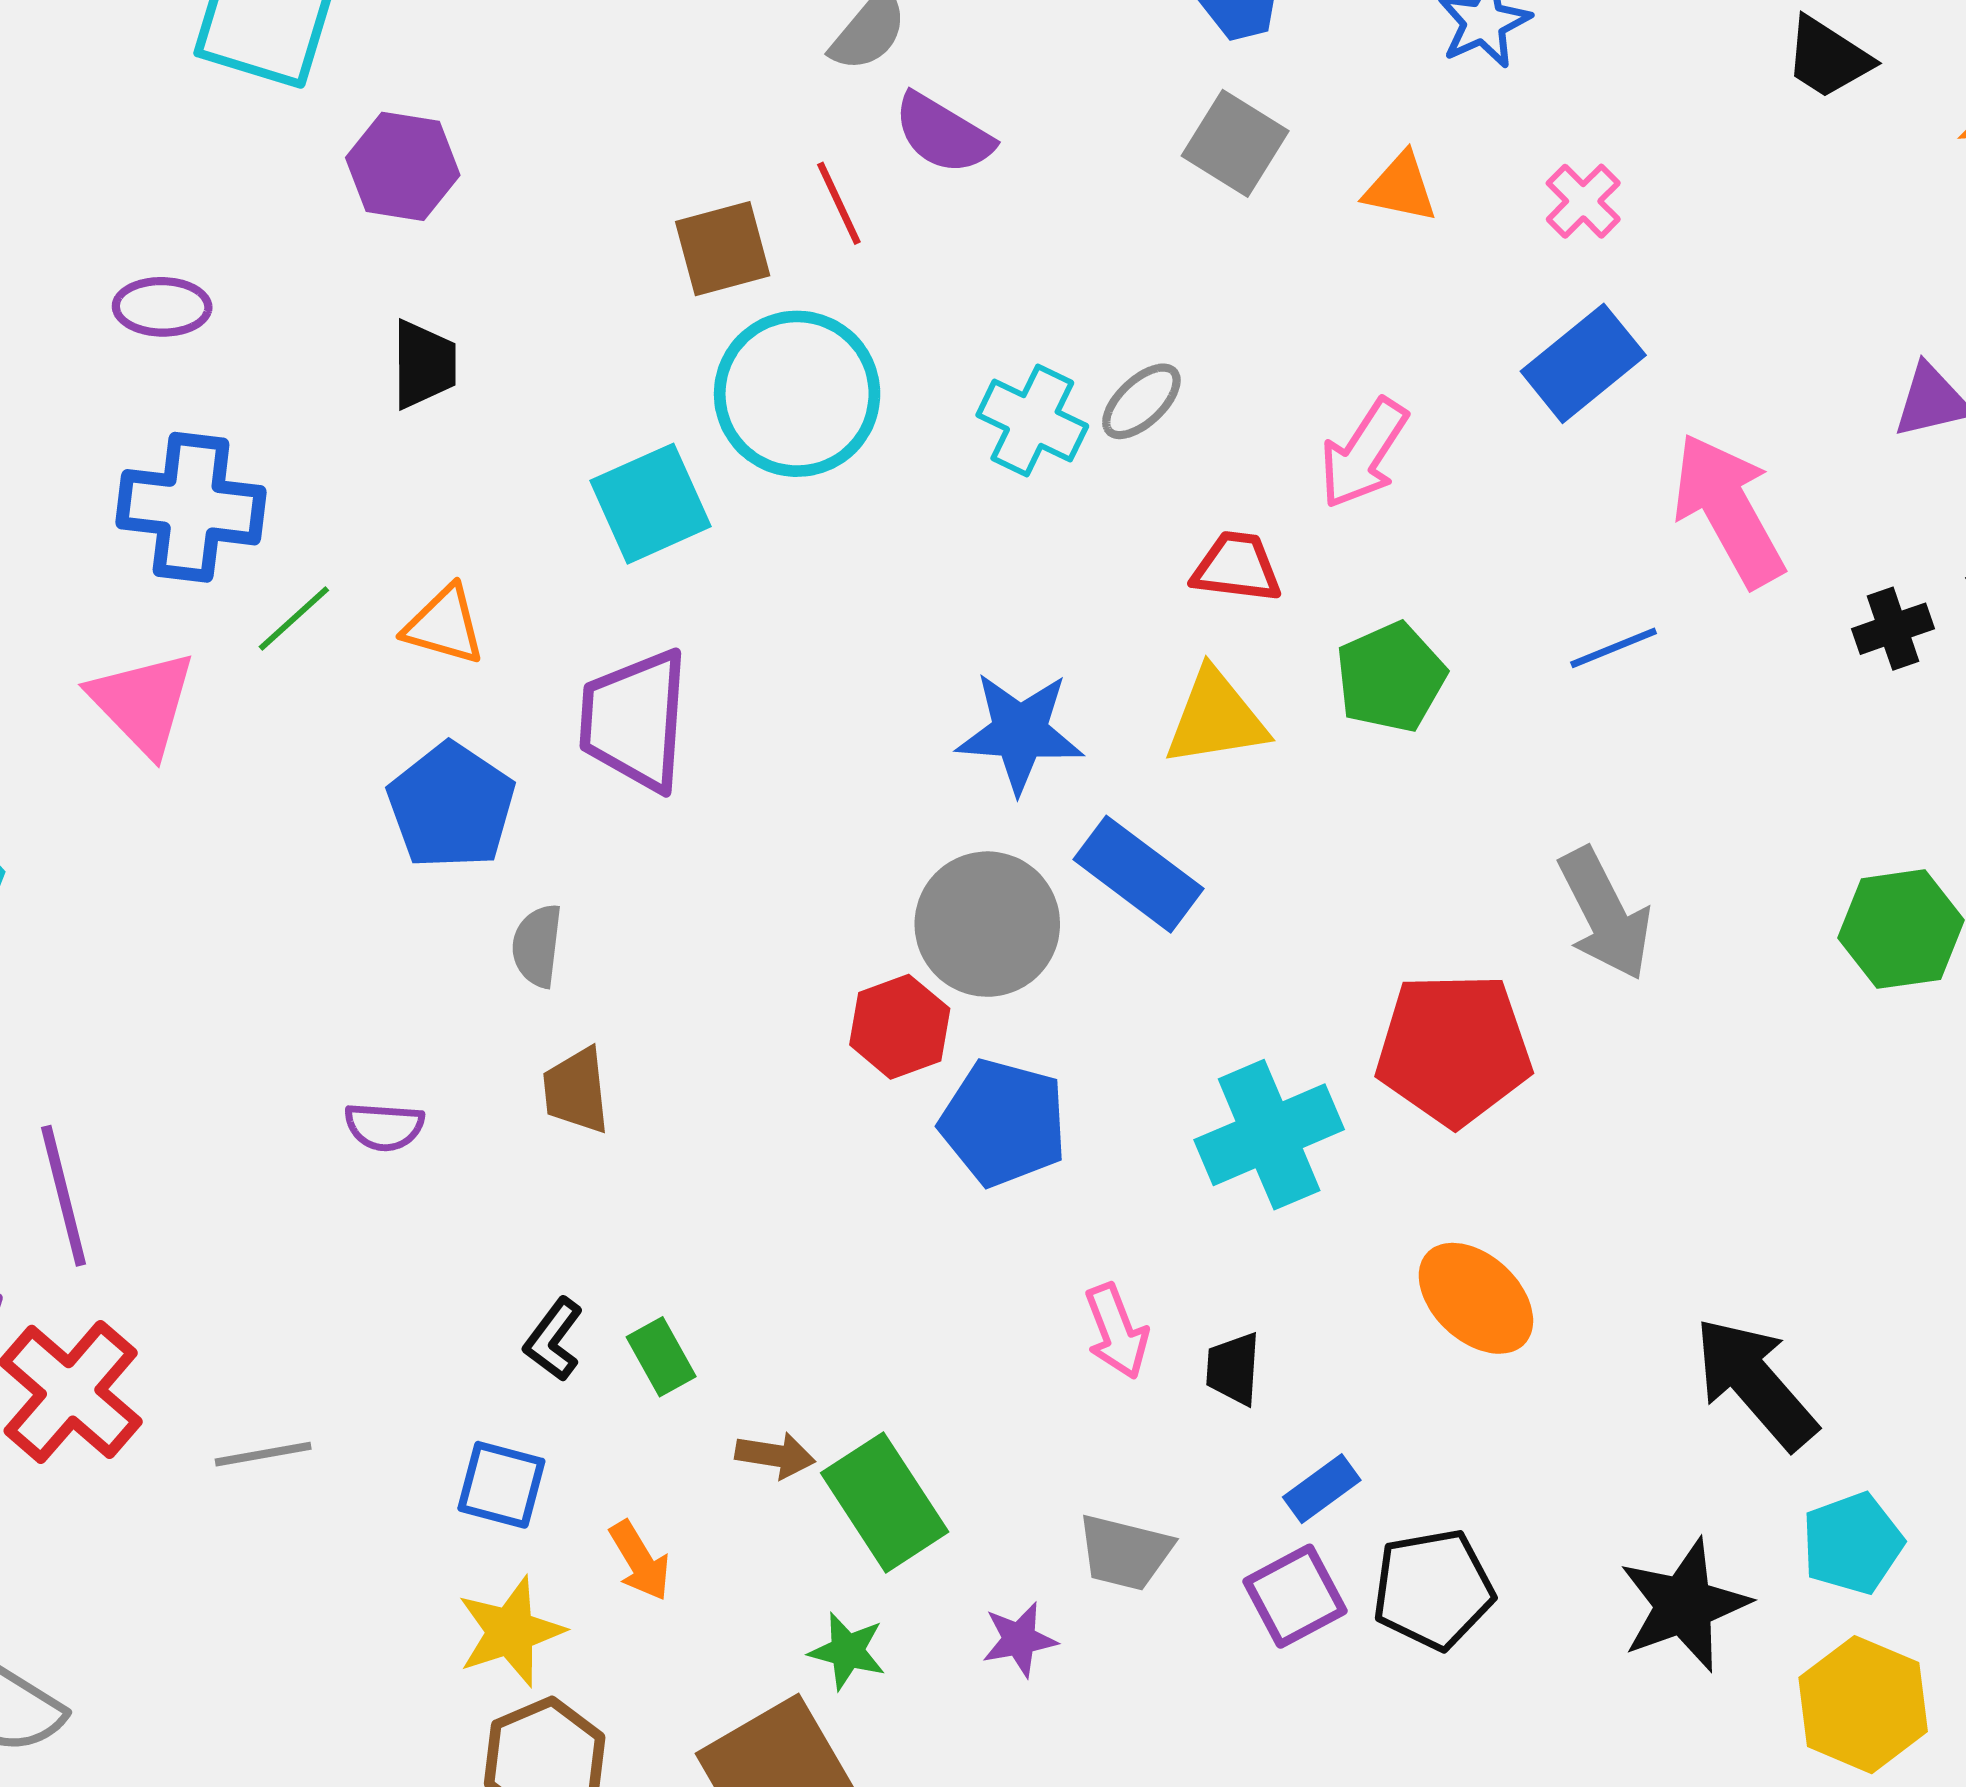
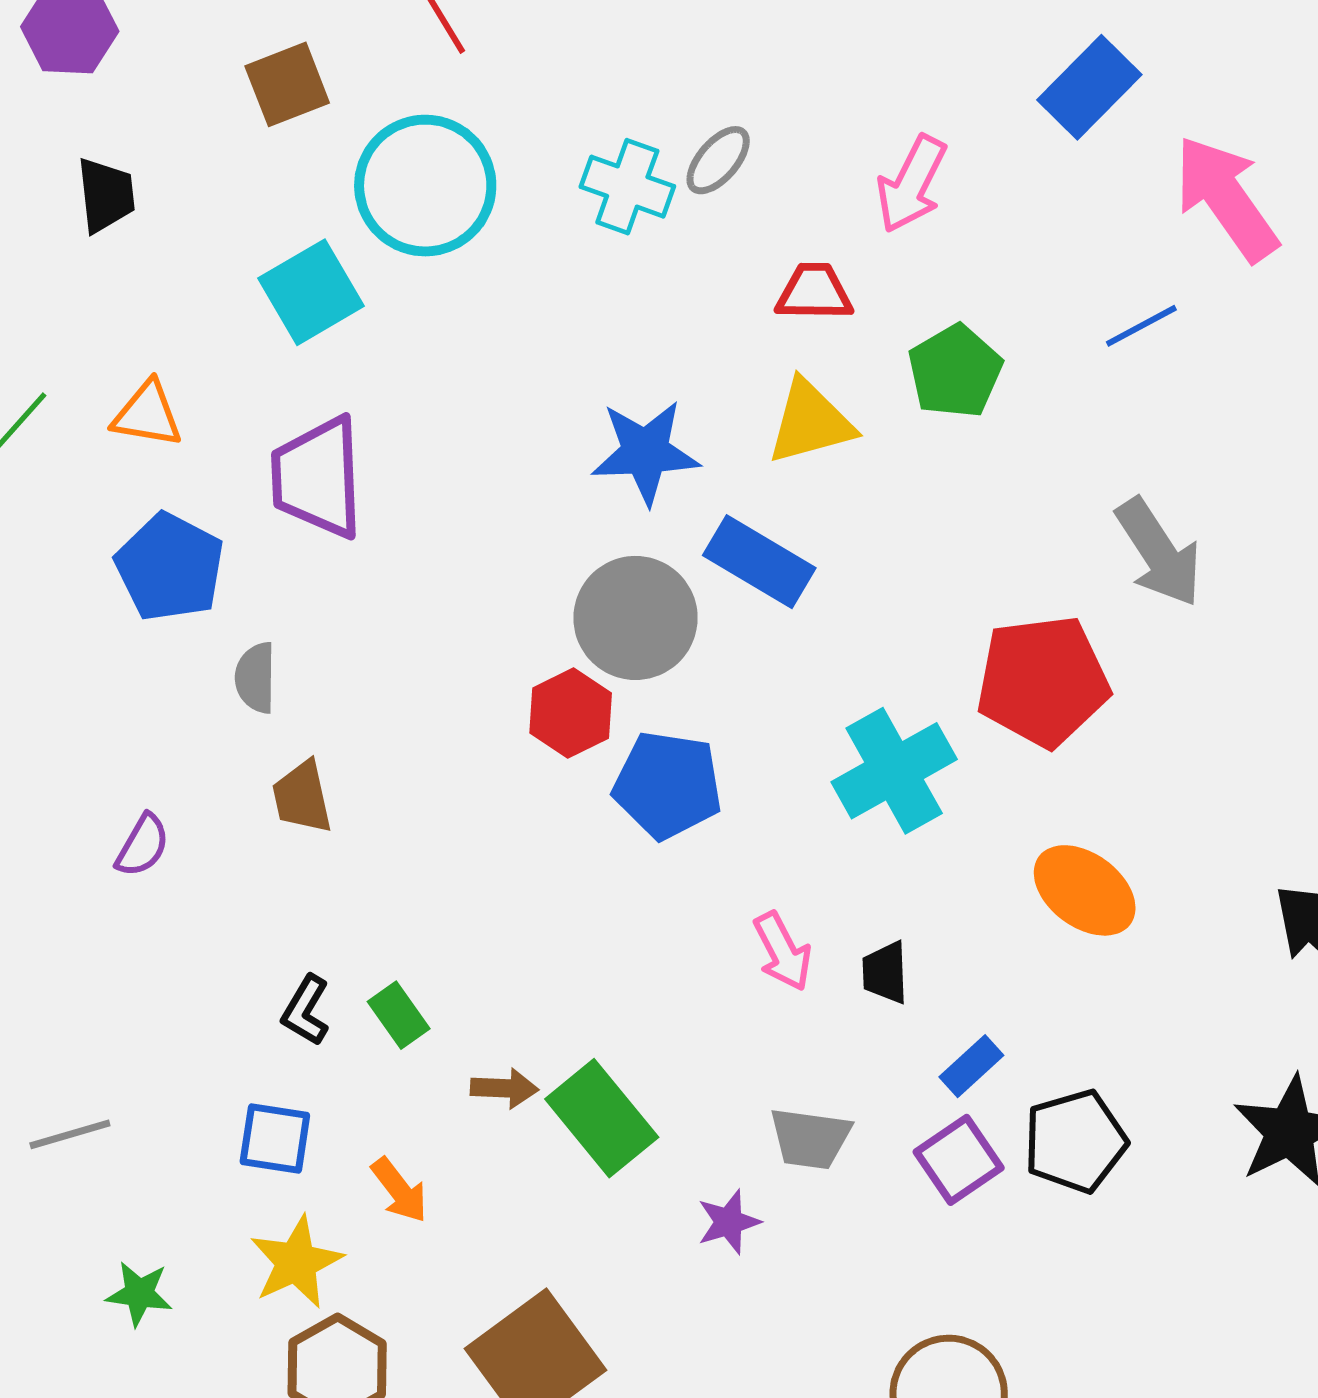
brown square: (723, 249) -> (287, 84), moved
purple semicircle: (384, 1127) -> (143, 845), turned -58
green star: (847, 1651) -> (139, 1294), moved

